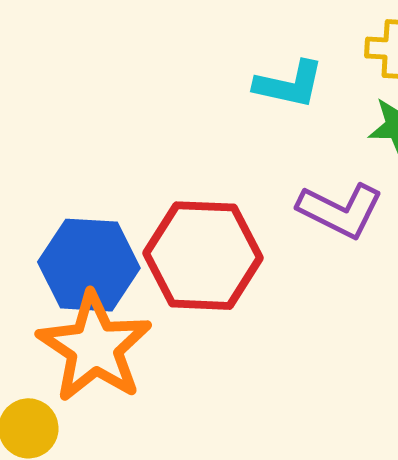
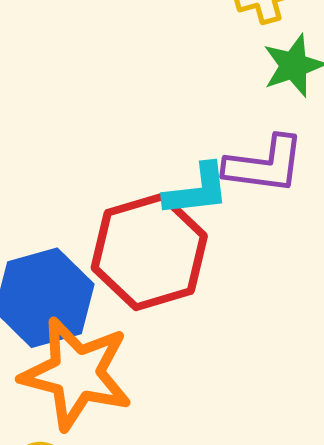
cyan L-shape: (289, 84) -> (197, 190), moved

